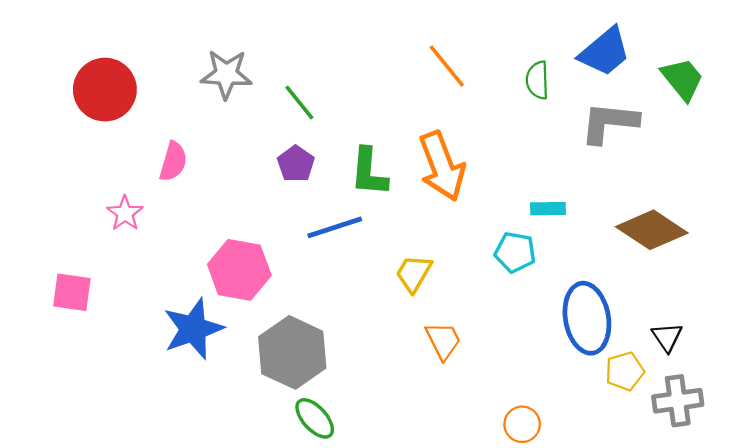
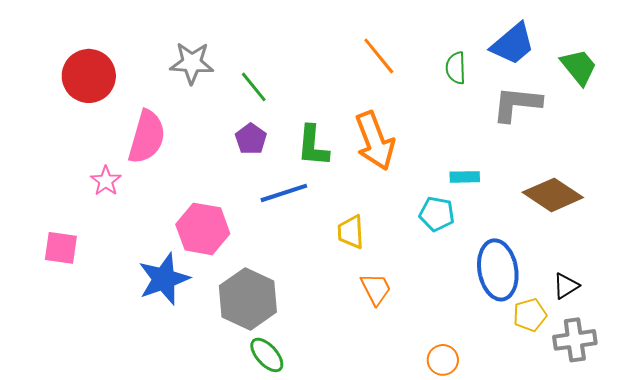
pink semicircle: (173, 161) -> (147, 137), size x1.6
yellow trapezoid: (414, 273) -> (351, 232), turned -33
black triangle: (667, 337) -> (566, 286), turned 32

